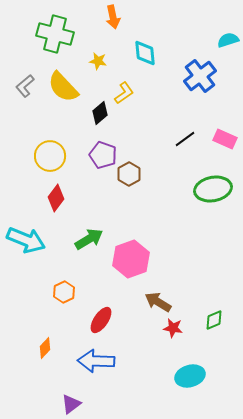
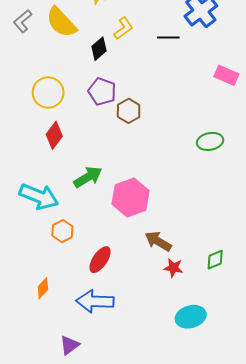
black line: (185, 139) -> (168, 37), moved, turned 35
green ellipse: (213, 189) -> (210, 141), moved, size x0.7
cyan arrow: (26, 240) -> (39, 196), moved

